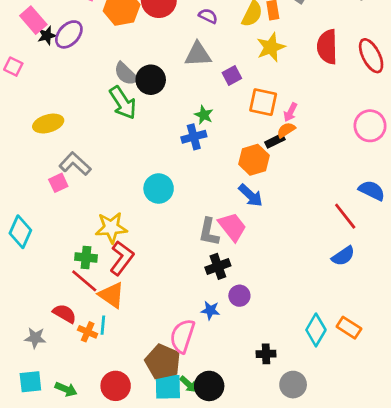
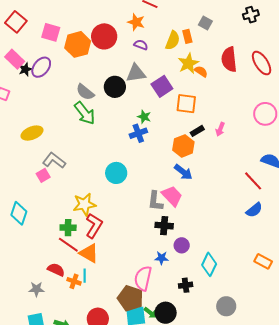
purple square: (232, 75) -> (162, 86), size x1.5
black circle: (151, 80) -> (115, 87), moved
pink arrow: (290, 112) -> (220, 129), moved
orange semicircle: (286, 130) -> (201, 71), moved, turned 72
black cross: (218, 266) -> (164, 226), turned 30
cyan diamond: (316, 330) -> (209, 264), moved
black cross: (266, 354) -> (186, 285), moved

